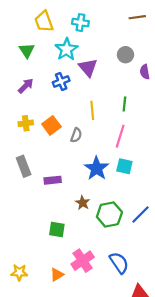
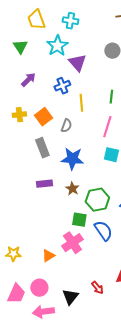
blue cross: (61, 82) -> (62, 86), moved
purple arrow: (26, 86) -> (28, 80), moved
gray rectangle: (24, 166) -> (42, 148), moved
blue star: (97, 168) -> (72, 159), moved, turned -30
purple rectangle: (53, 180) -> (44, 184), moved
green square: (57, 230) -> (79, 220), moved
blue semicircle: (119, 263) -> (103, 231), moved

